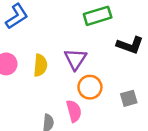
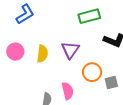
orange circle: (90, 87) -> (92, 72), moved

